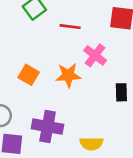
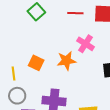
red line: (70, 27) -> (75, 13), moved

